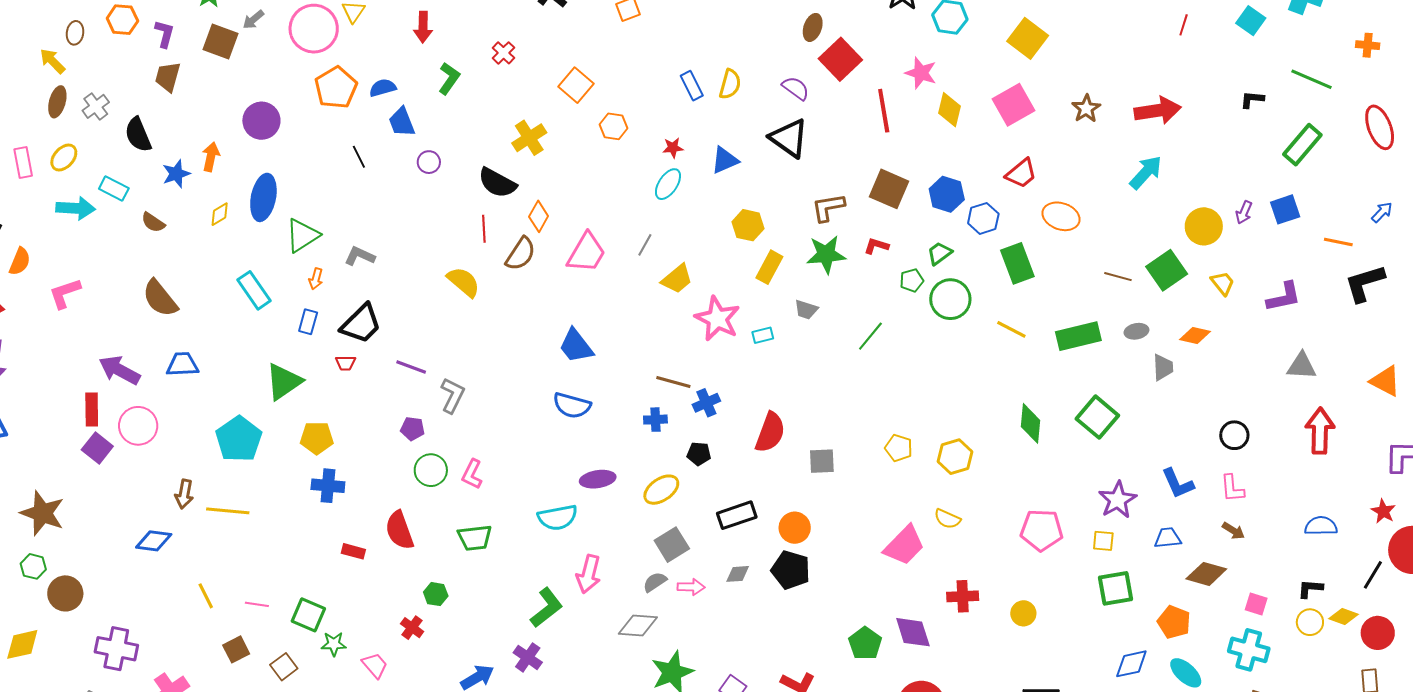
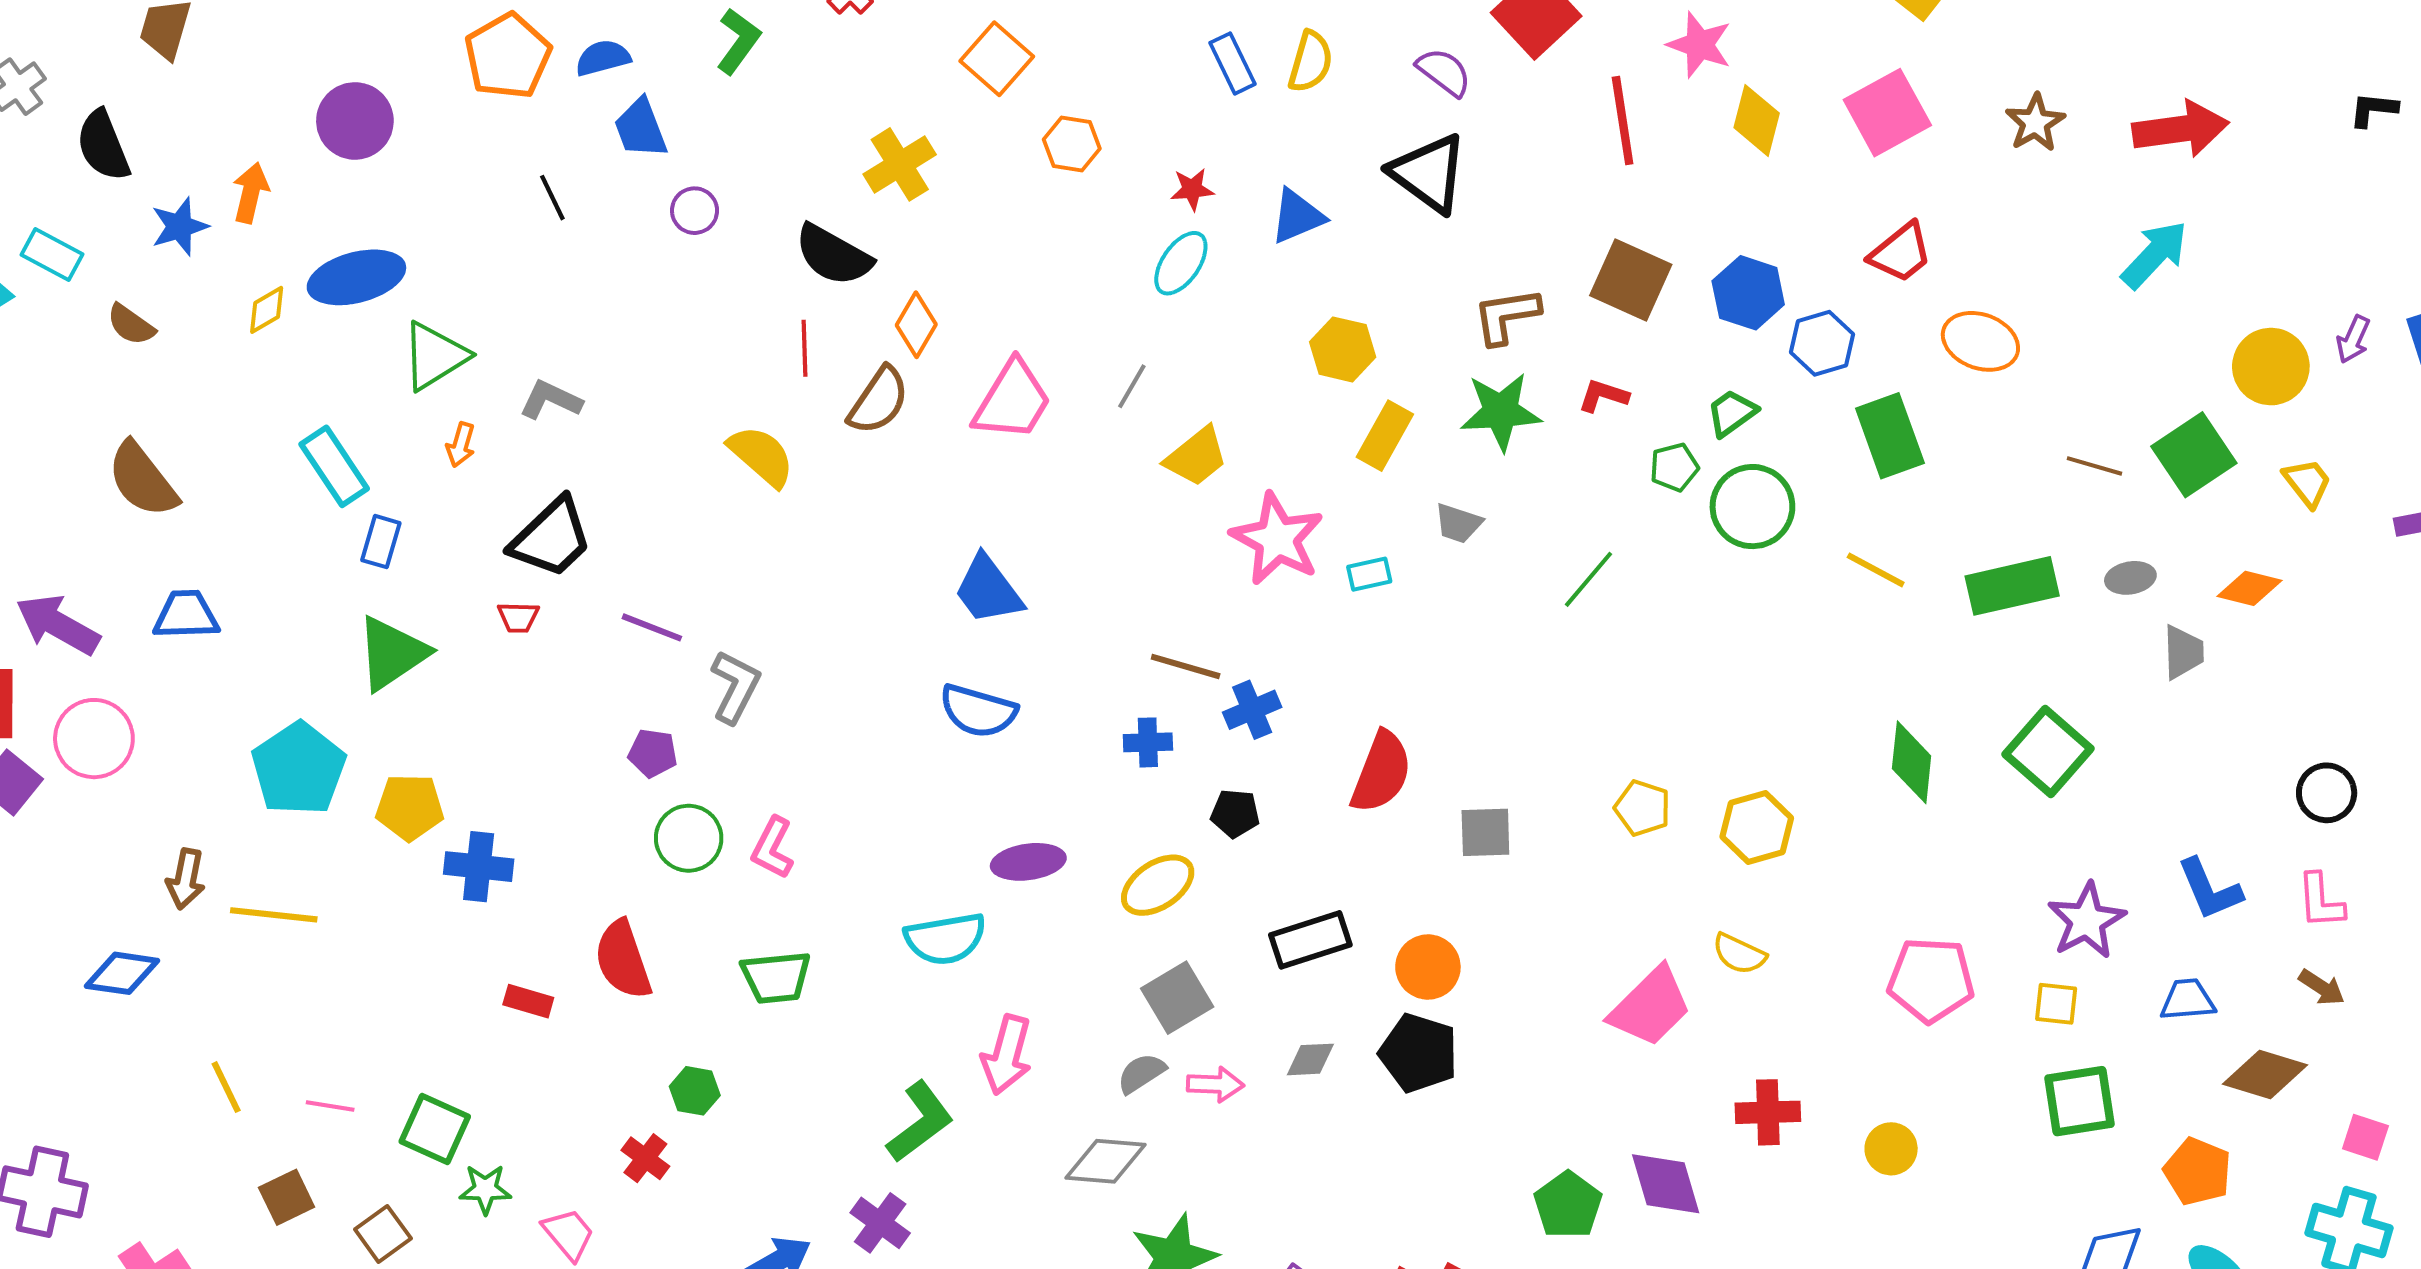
blue ellipse: (263, 197) -> (356, 277), turned 63
blue rectangle: (308, 322) -> (381, 542), moved
yellow pentagon: (317, 438) -> (410, 807), moved

